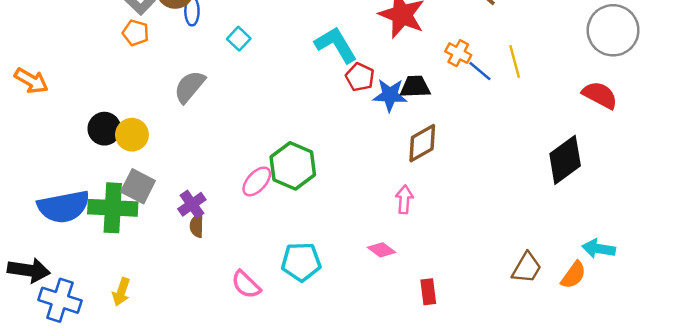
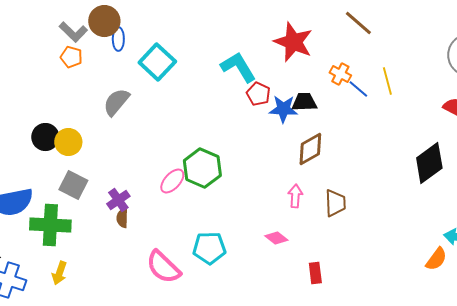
cyan square: (239, 39) -> (157, 62), size x1.8
green cross: (113, 208) -> (50, 225), moved
brown trapezoid: (527, 268) -> (335, 203), moved, turned -32
pink semicircle: (246, 285) -> (163, 267), size x1.4

